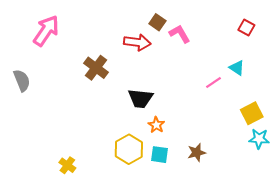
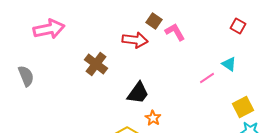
pink arrow: (46, 31) -> (49, 29), turned 44
black trapezoid: (140, 98) -> (138, 93), turned -60

